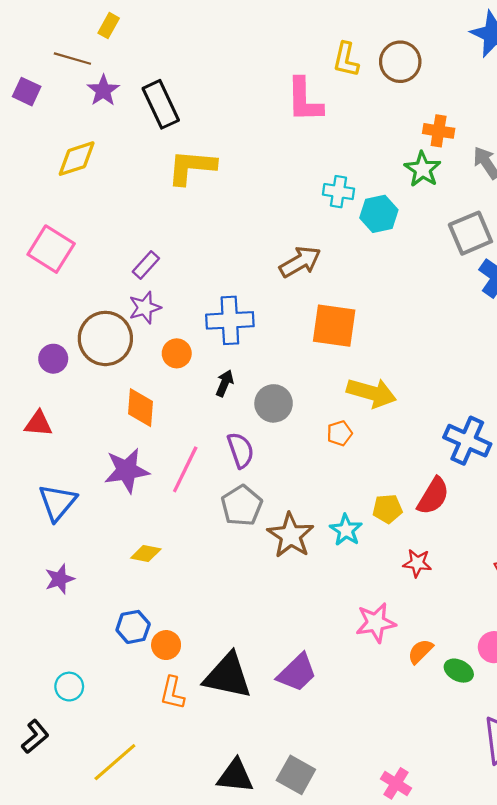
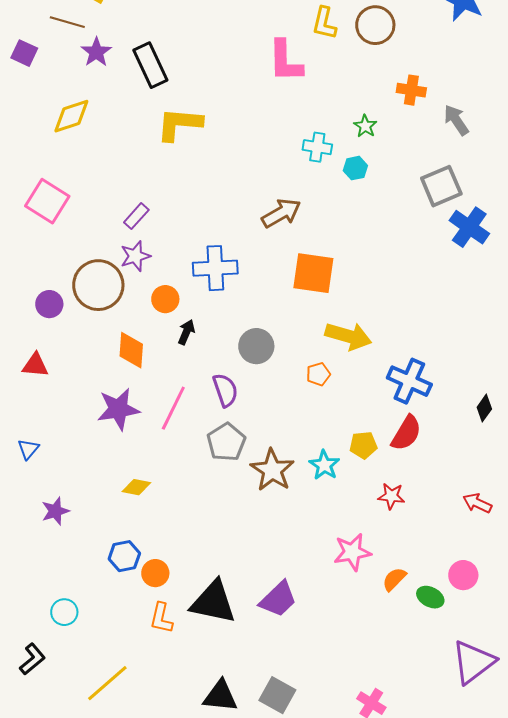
green star: (423, 169) -> (365, 126), moved, size x0.7
cyan hexagon: (379, 214) -> (355, 168), size x0.7
black arrow: (225, 383) -> (186, 332), moved
blue cross: (467, 441) -> (409, 381), moved
blue triangle: (57, 502) -> (28, 449), moved, size x0.6

